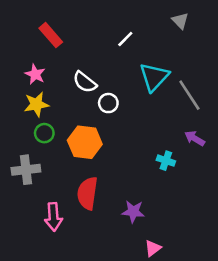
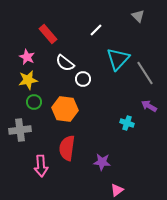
red rectangle: (51, 35) -> (48, 34), moved

